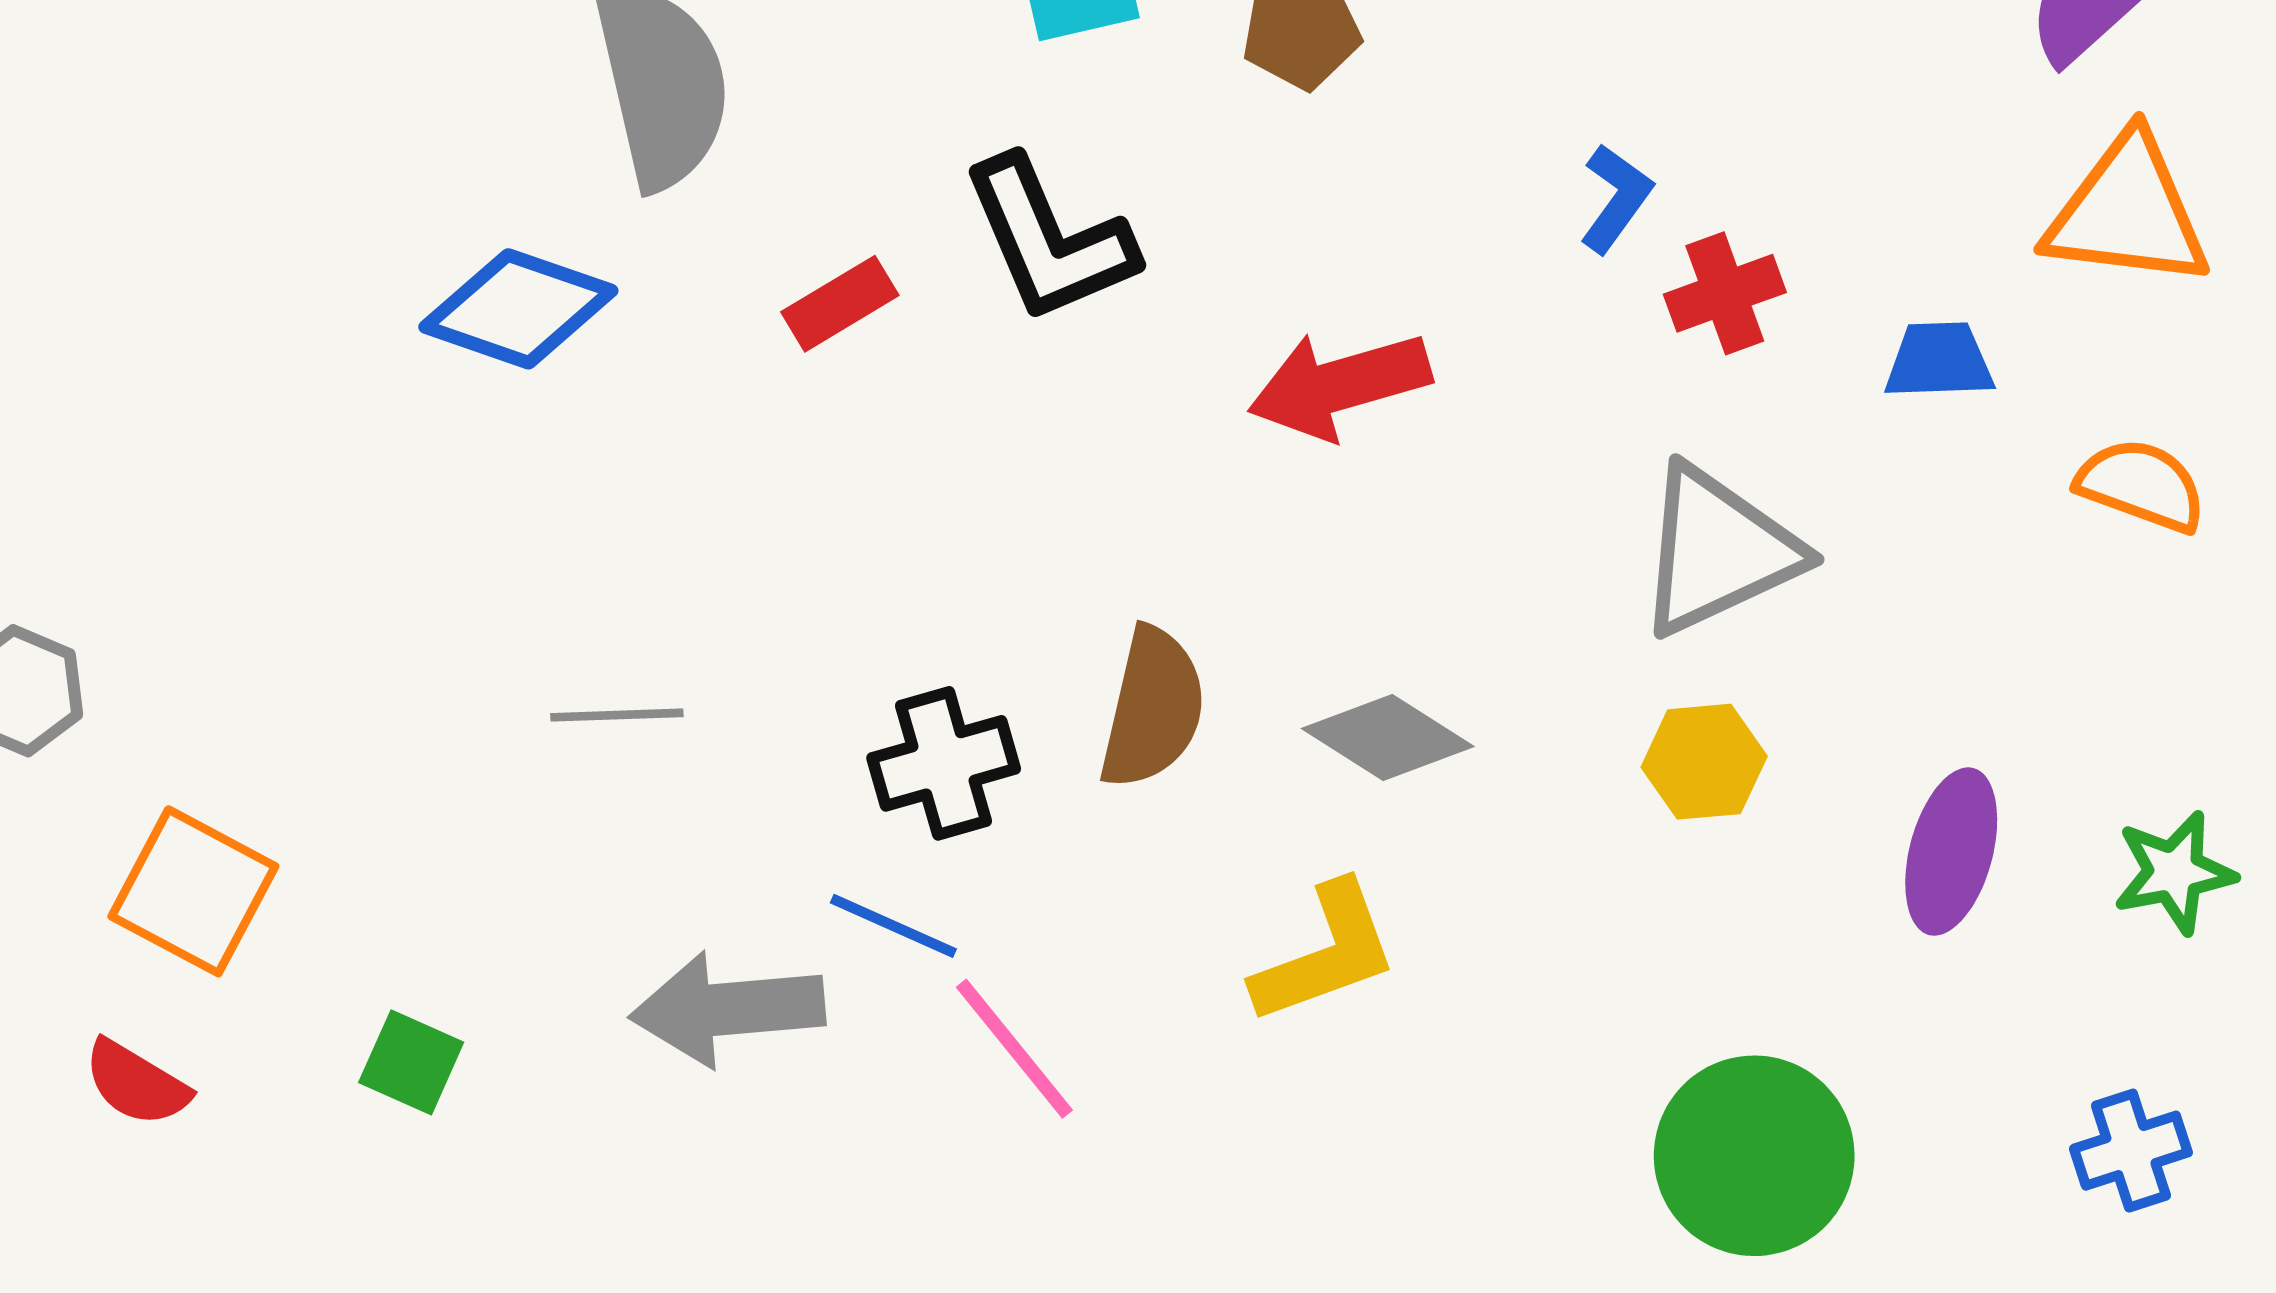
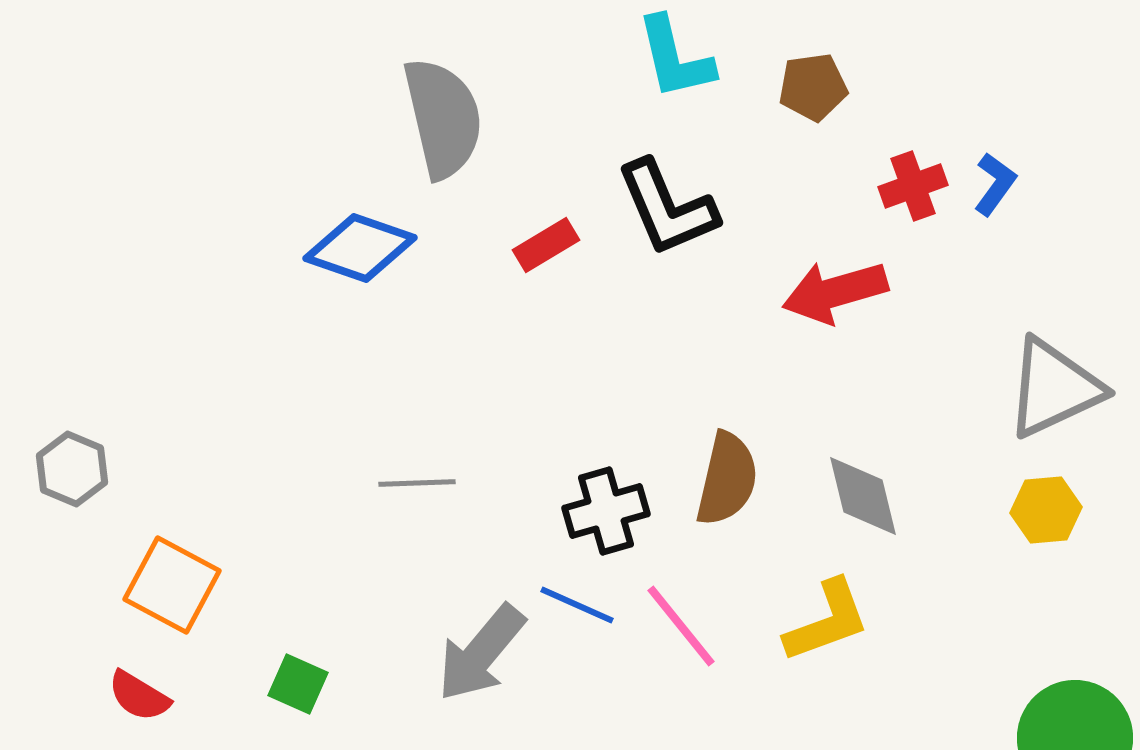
red cross: (1725, 293) -> (913, 186), moved
gray diamond: (1388, 737) -> (863, 496), turned 44
gray arrow: (728, 1009) -> (481, 653), turned -45
pink line: (1014, 1049) -> (681, 626), moved

